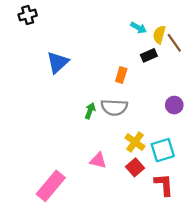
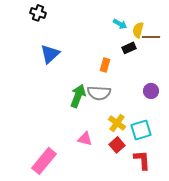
black cross: (28, 15) -> (38, 13), moved, turned 35
brown line: (174, 43) -> (151, 37), turned -54
green arrow: (90, 111) -> (78, 96), size x1.6

